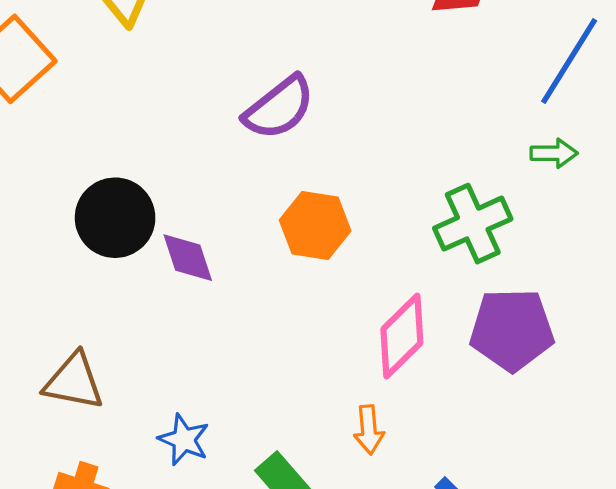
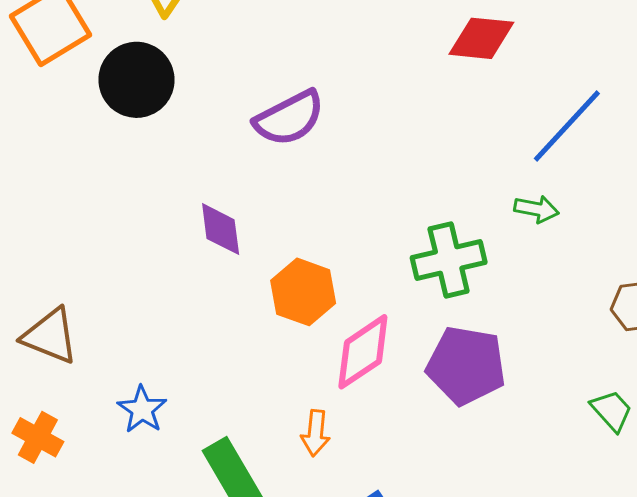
black circle: (115, 218) -> (136, 80), moved
orange hexagon: (315, 226) -> (303, 292), moved
purple diamond: (188, 258) -> (221, 229), moved

